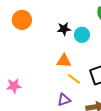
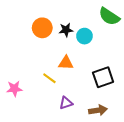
orange circle: (22, 20) -> (42, 28), moved
yellow line: (74, 79) -> (49, 78), moved

